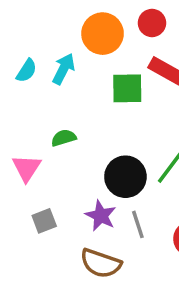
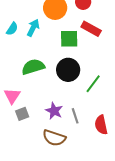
green semicircle: (64, 138) -> (33, 67), size x1.6
pink triangle: (27, 168) -> (12, 96), moved
black circle: (125, 177) -> (68, 70), moved

